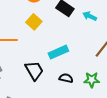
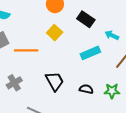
cyan arrow: (90, 16) -> (112, 35), moved
cyan rectangle: (58, 52) -> (90, 53), moved

